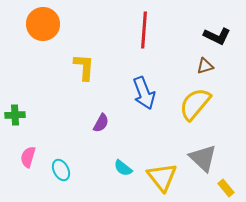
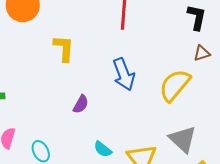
black L-shape: (217, 36) -> (197, 17), turned -104
brown triangle: (205, 66) -> (202, 53), moved

